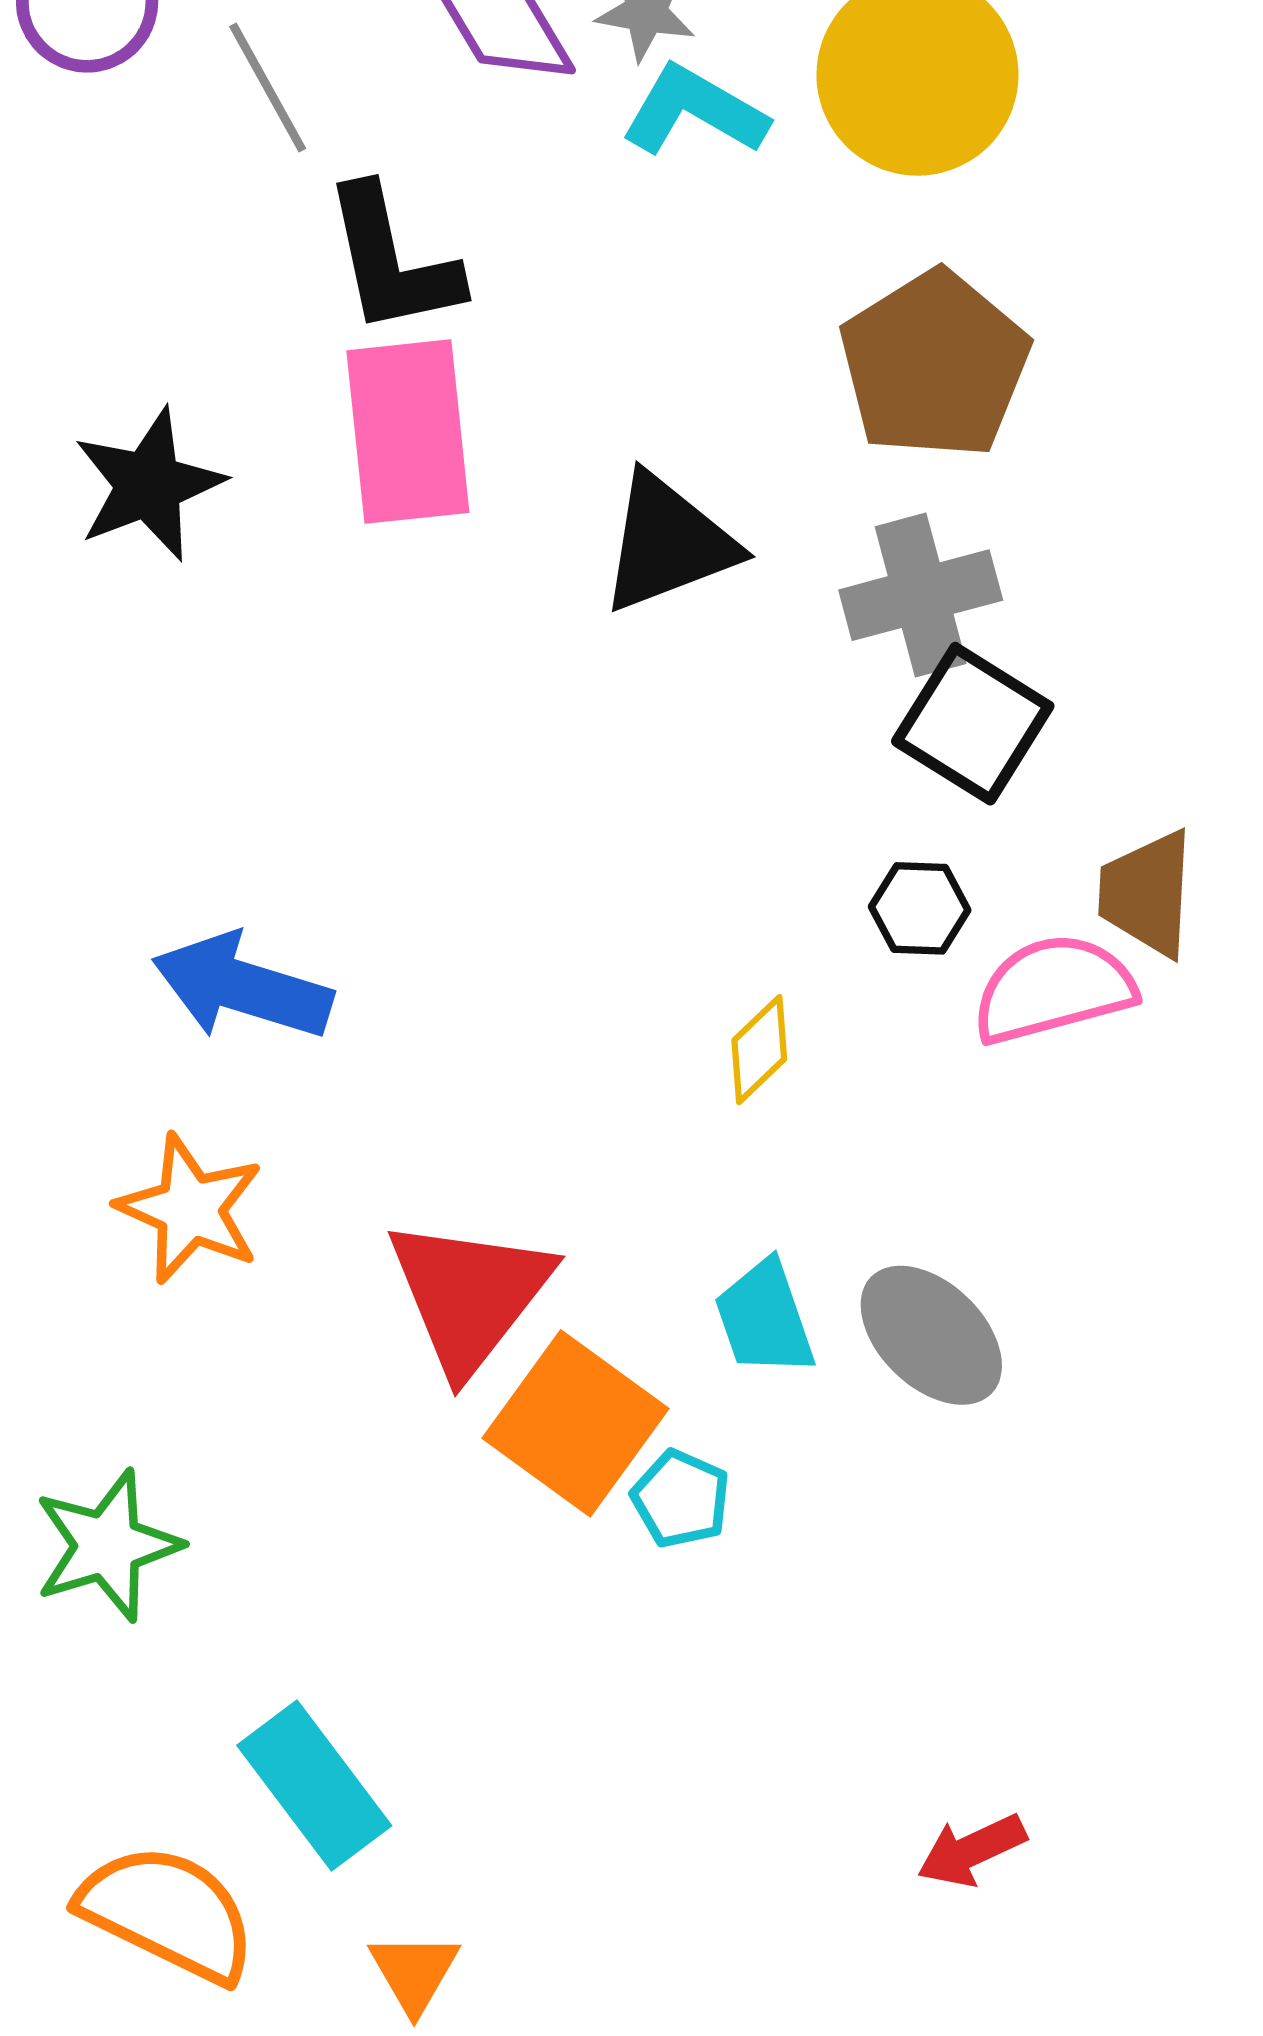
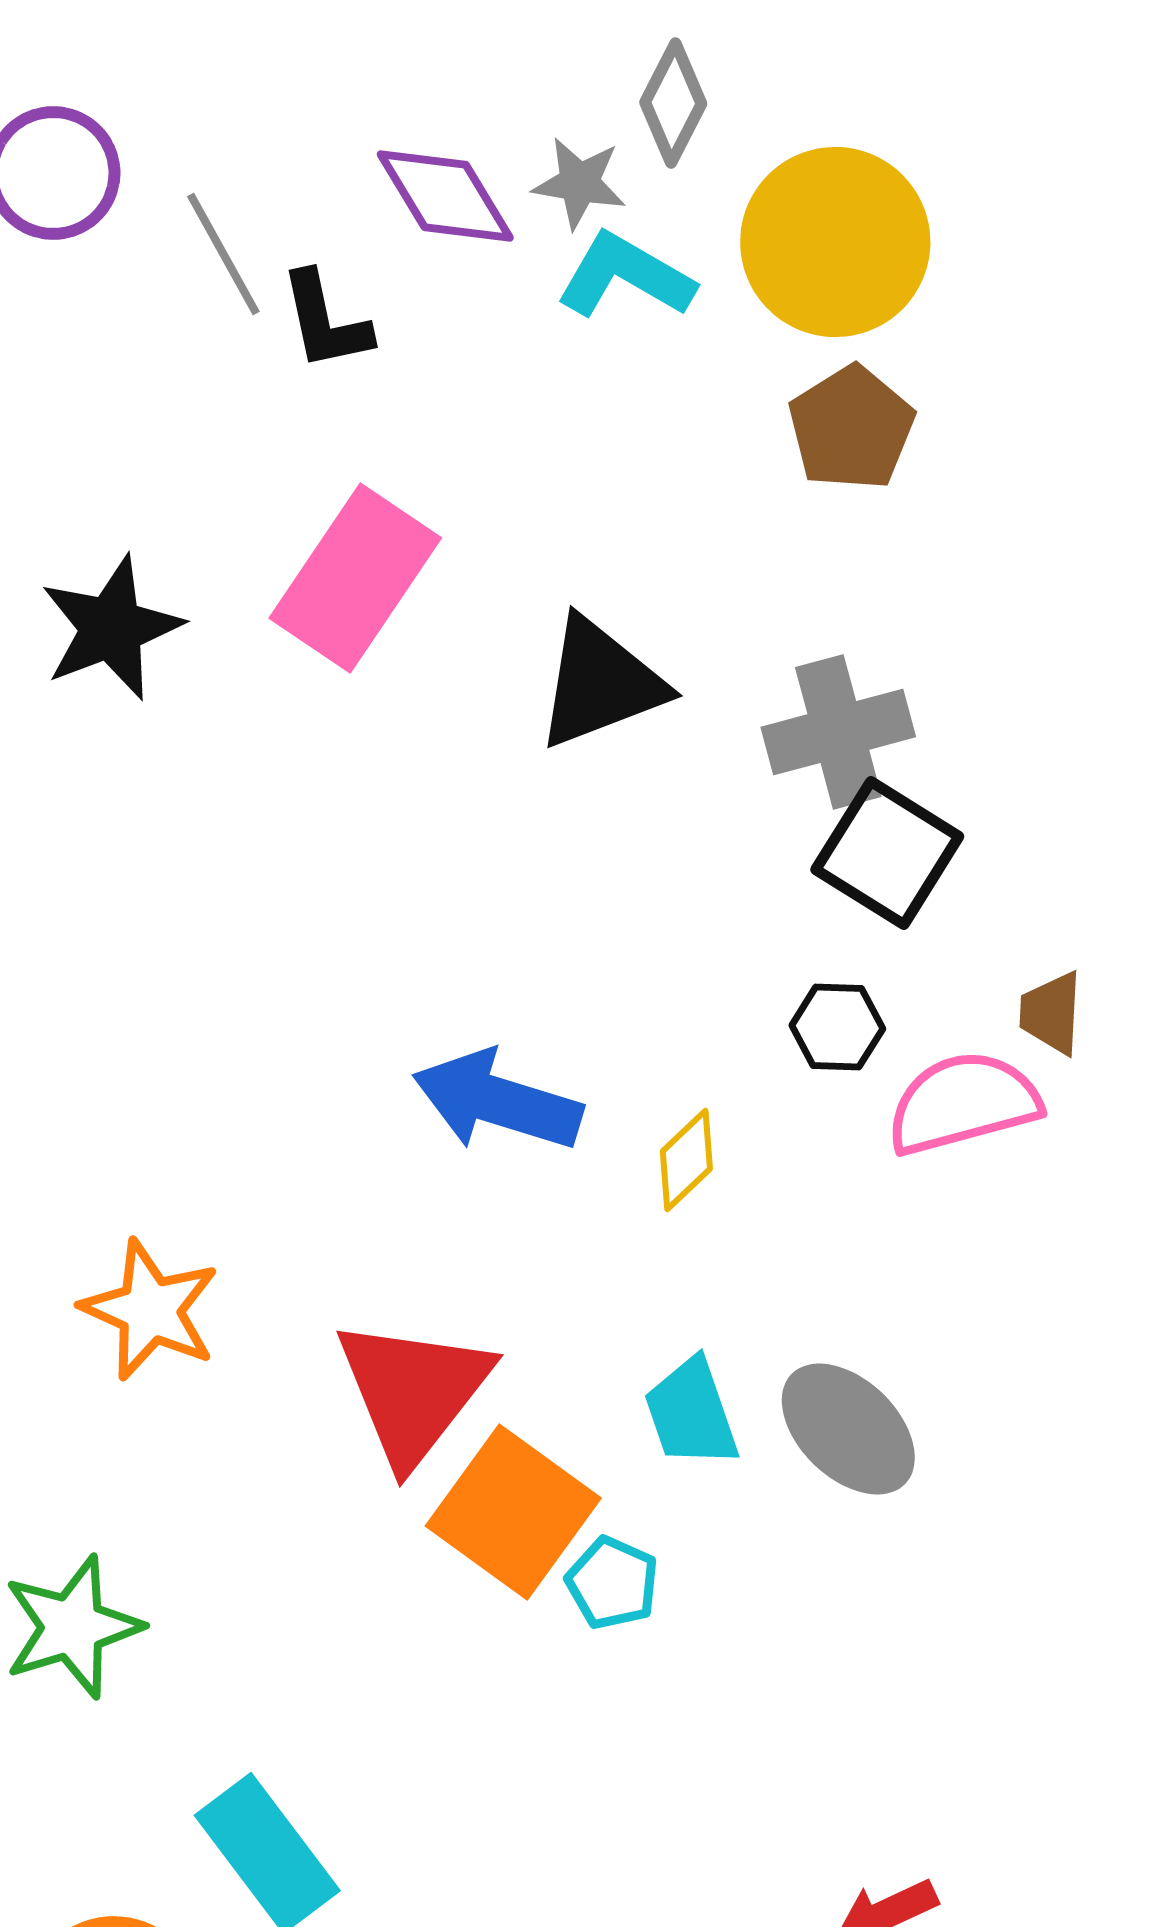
black L-shape: (392, 261) -> (325, 321), moved, size x0.7
brown pentagon: (934, 365) -> (851, 428), moved, size x0.7
pink rectangle: (408, 432) -> (355, 578), turned 40
brown trapezoid: (1147, 893) -> (1051, 1013), size x0.7
blue arrow: (242, 987) -> (497, 1101), moved

